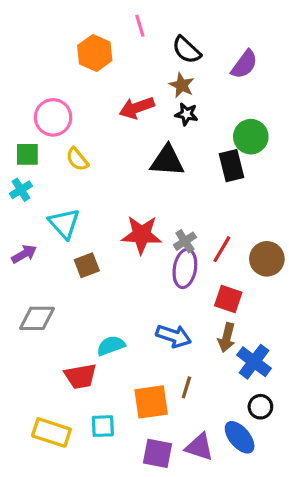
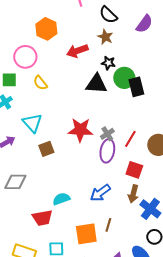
orange hexagon: (95, 53) -> (46, 29), moved
black star: (186, 114) -> (108, 63), moved
green circle: (251, 137) -> (124, 78), moved
blue arrow: (174, 336) -> (100, 193), turned 125

